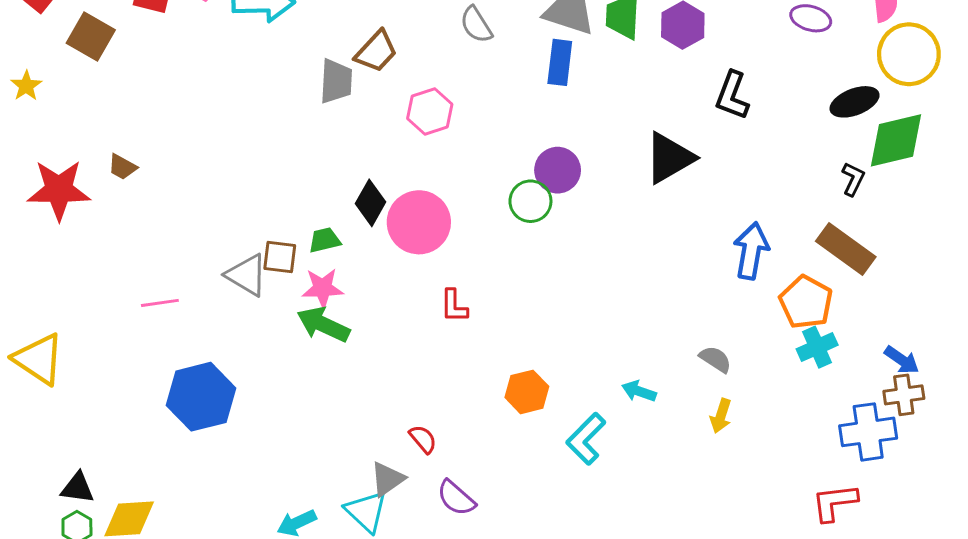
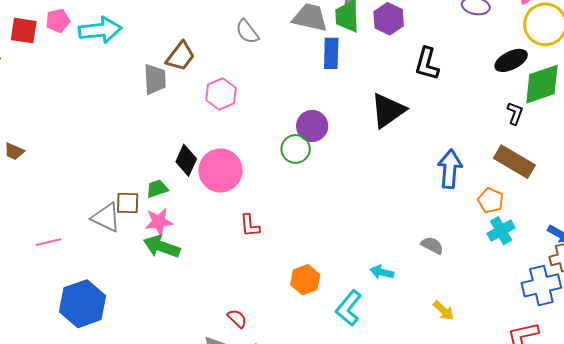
blue rectangle: (560, 62) -> (331, 53), moved
orange pentagon: (806, 302) -> (491, 201), size x0.7
yellow arrow: (721, 416) -> (444, 310), moved, turned -60

